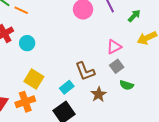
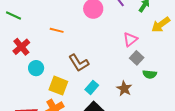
orange line: (21, 10) -> (57, 30), moved
cyan circle: (27, 43) -> (36, 68), moved
brown L-shape: (85, 71) -> (79, 63), moved

